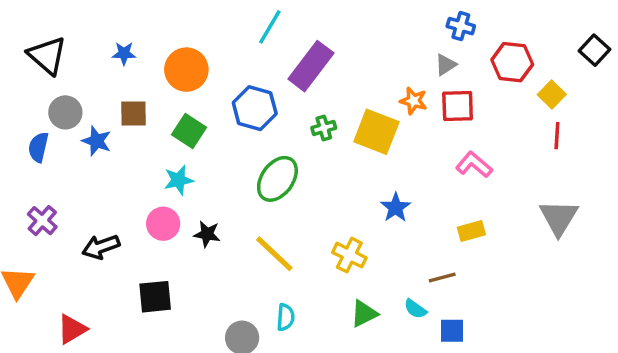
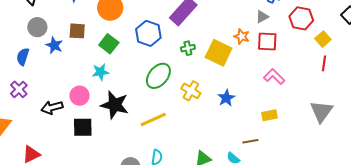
blue semicircle: (38, 147) -> (23, 57), moved
pink circle: (163, 224) -> (80, 96), moved
black star: (207, 234) -> (115, 105), size x1.8
yellow line: (274, 254) -> (153, 120), turned -72
yellow cross: (349, 255) -> (191, 91), moved
black square: (155, 297) -> (83, 127), moved

